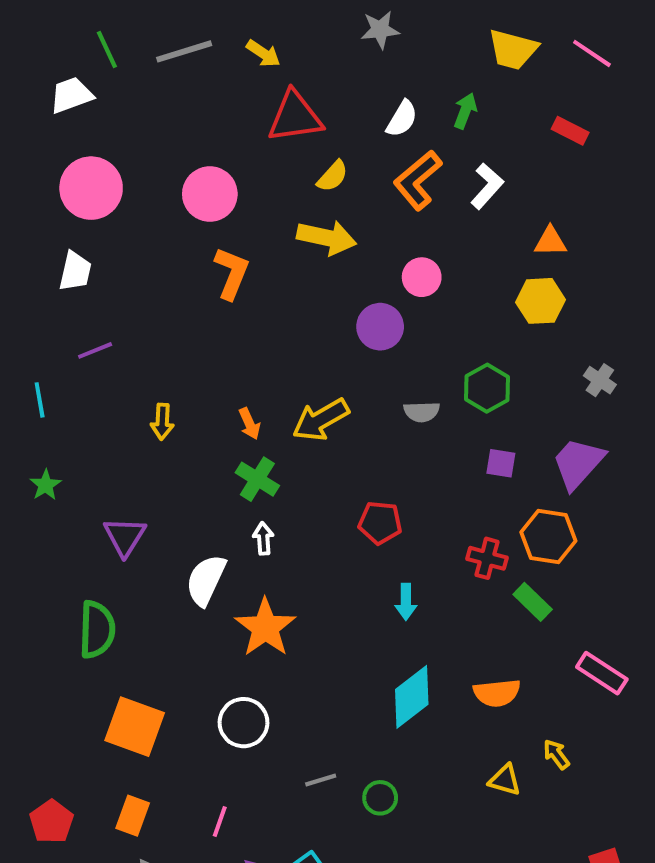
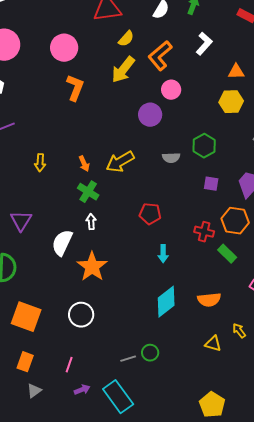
orange L-shape: (418, 180) -> (160, 56), moved
yellow arrow: (327, 238) -> (123, 70), turned 116
gray line: (321, 780) -> (128, 359), moved

